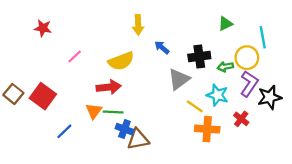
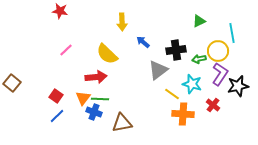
red star: (43, 28) -> (60, 11), moved
yellow semicircle: (121, 61) -> (107, 54), turned 65
red square: (43, 96) -> (56, 96), moved, size x0.6
blue cross: (124, 129) -> (94, 112), moved

